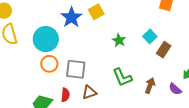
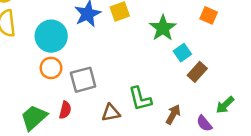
green star: (119, 40) -> (163, 28), moved, size x1.5
gray square: (76, 69) -> (83, 80), turned -30
brown triangle: (89, 92) -> (111, 113), moved

